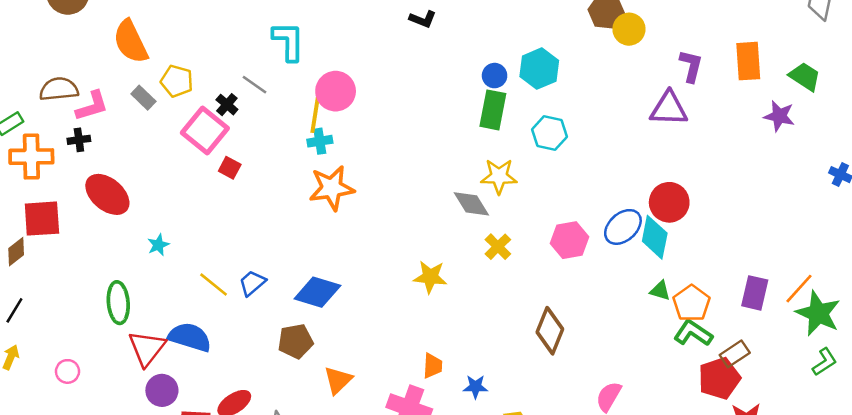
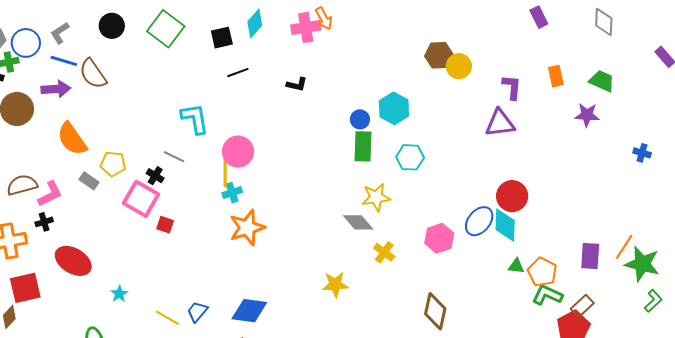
orange rectangle: (748, 61) -> (556, 76), size x0.7

